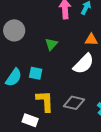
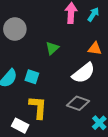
gray diamond: (74, 103) -> (78, 103), moved

